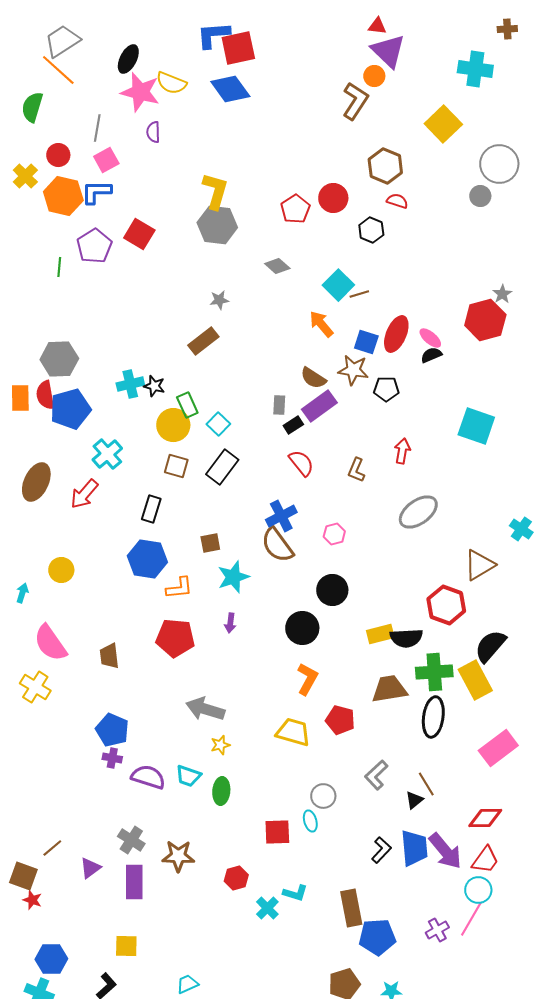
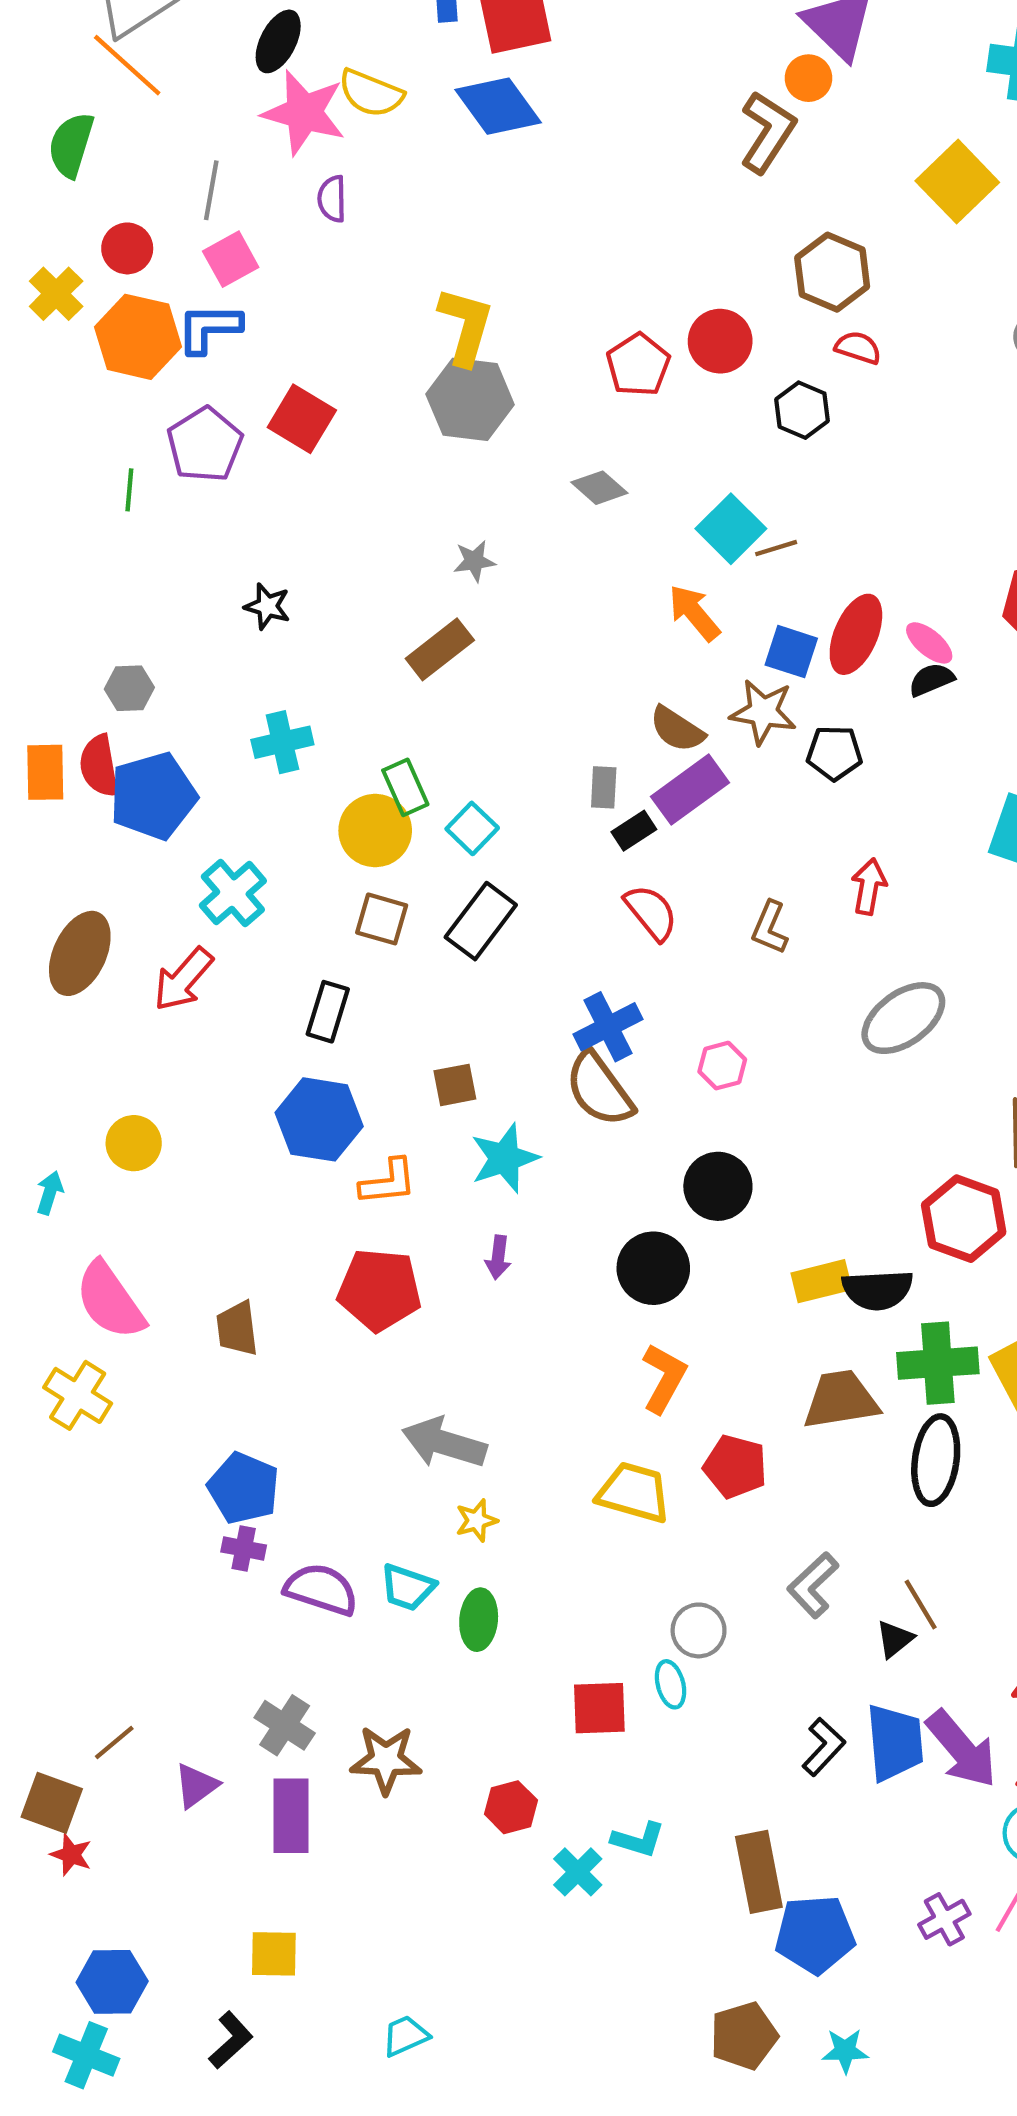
gray hexagon: (59, 359) -> (129, 688), size x0.6
black star: (154, 386) -> (267, 606), moved

